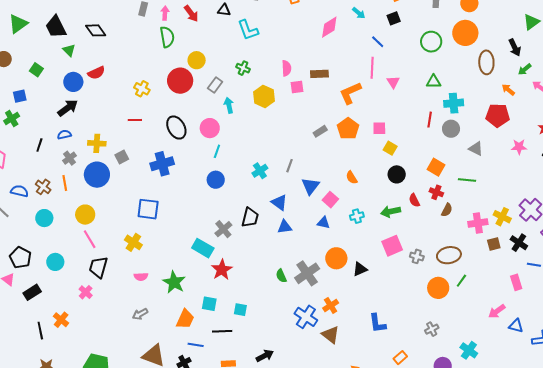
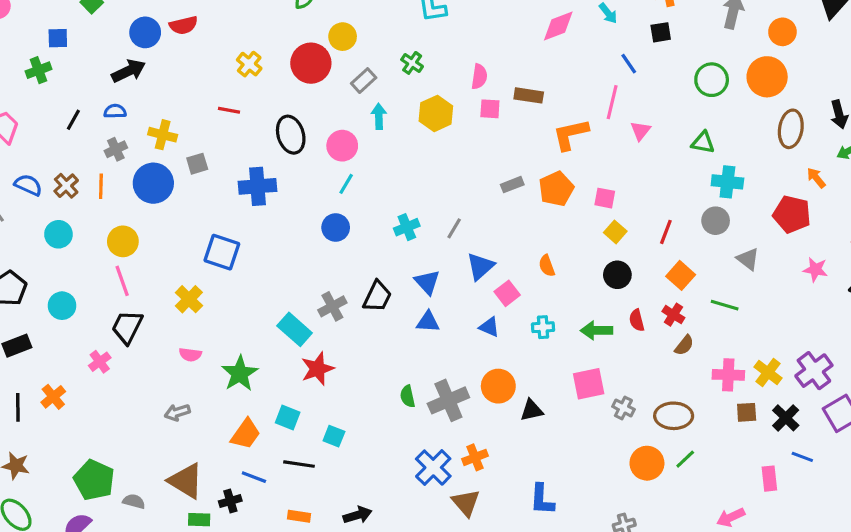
red line: (430, 120) -> (666, 232), moved

